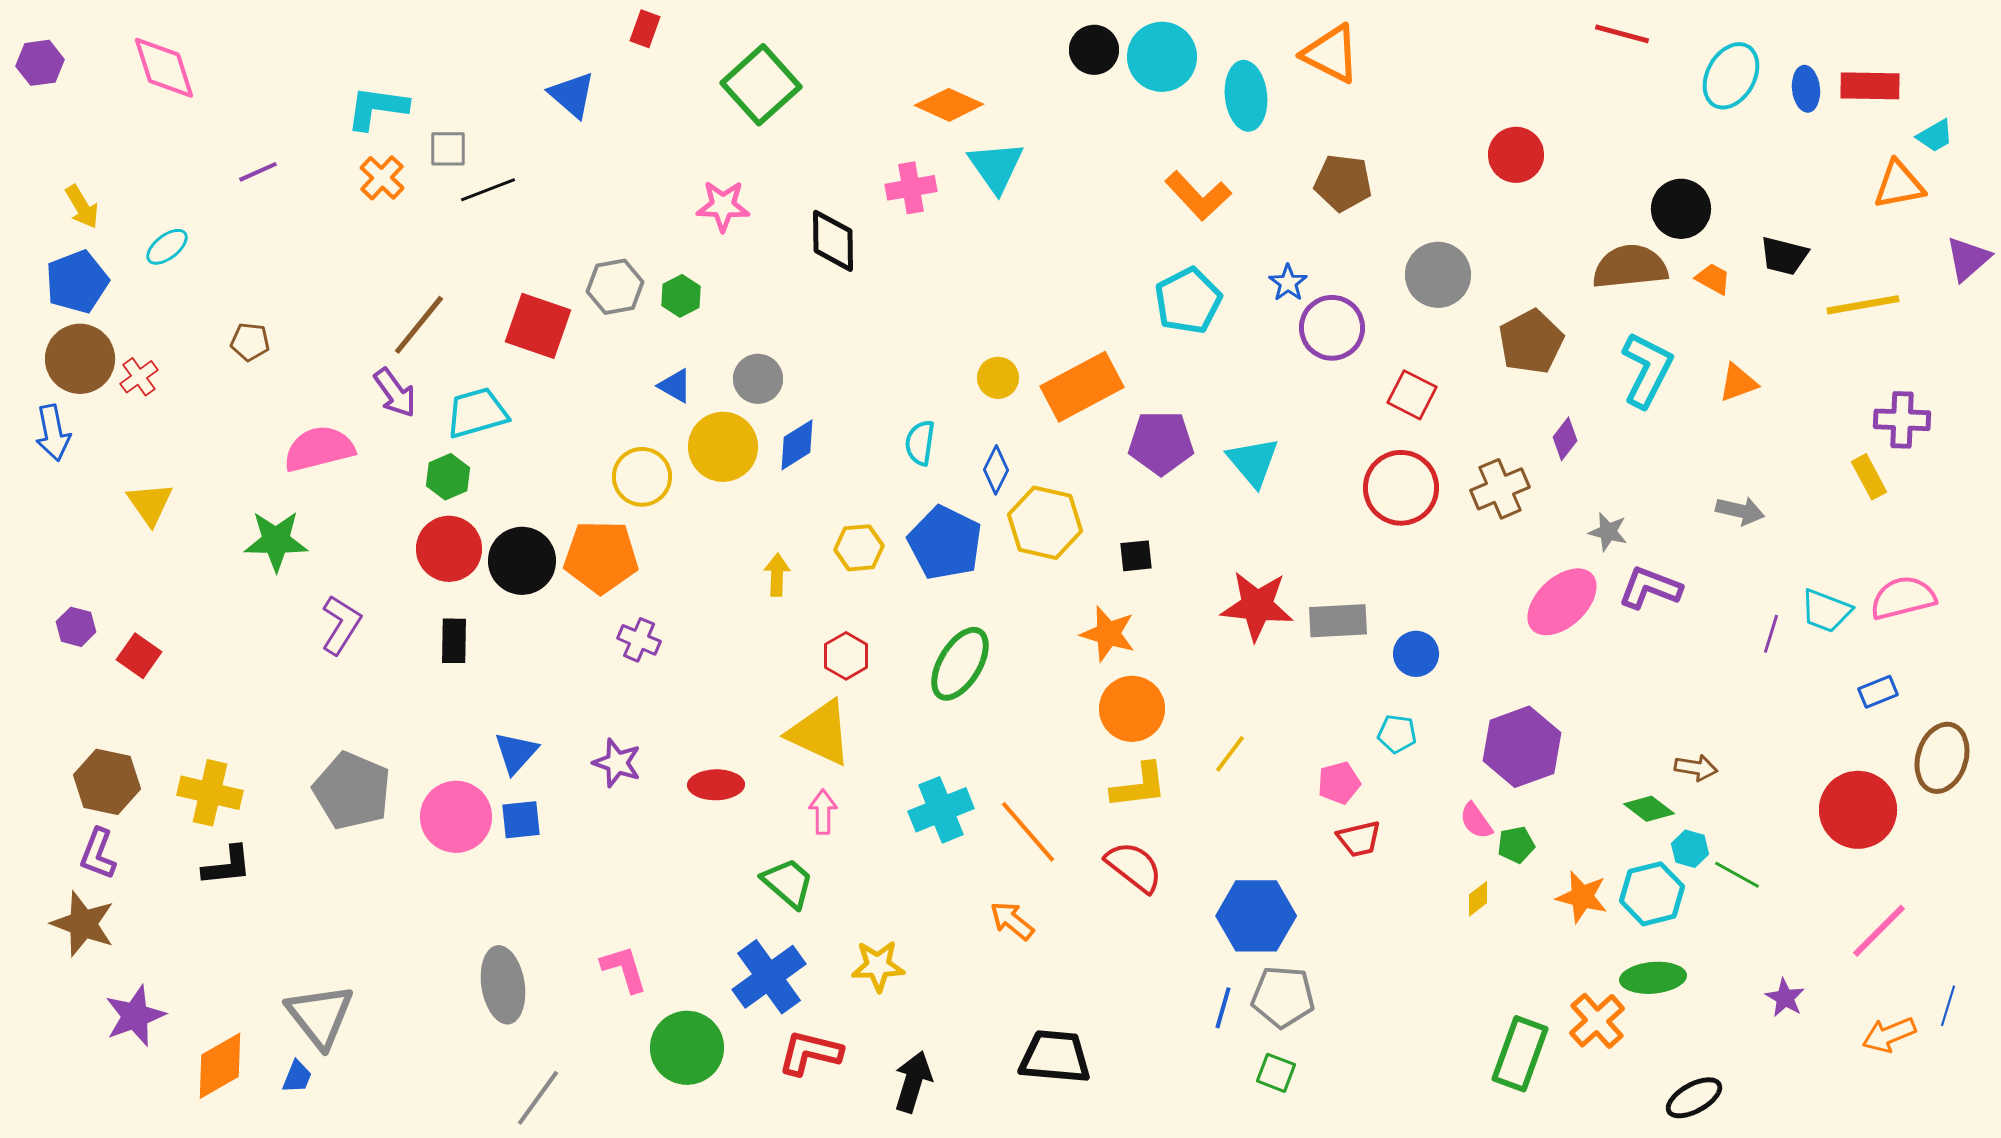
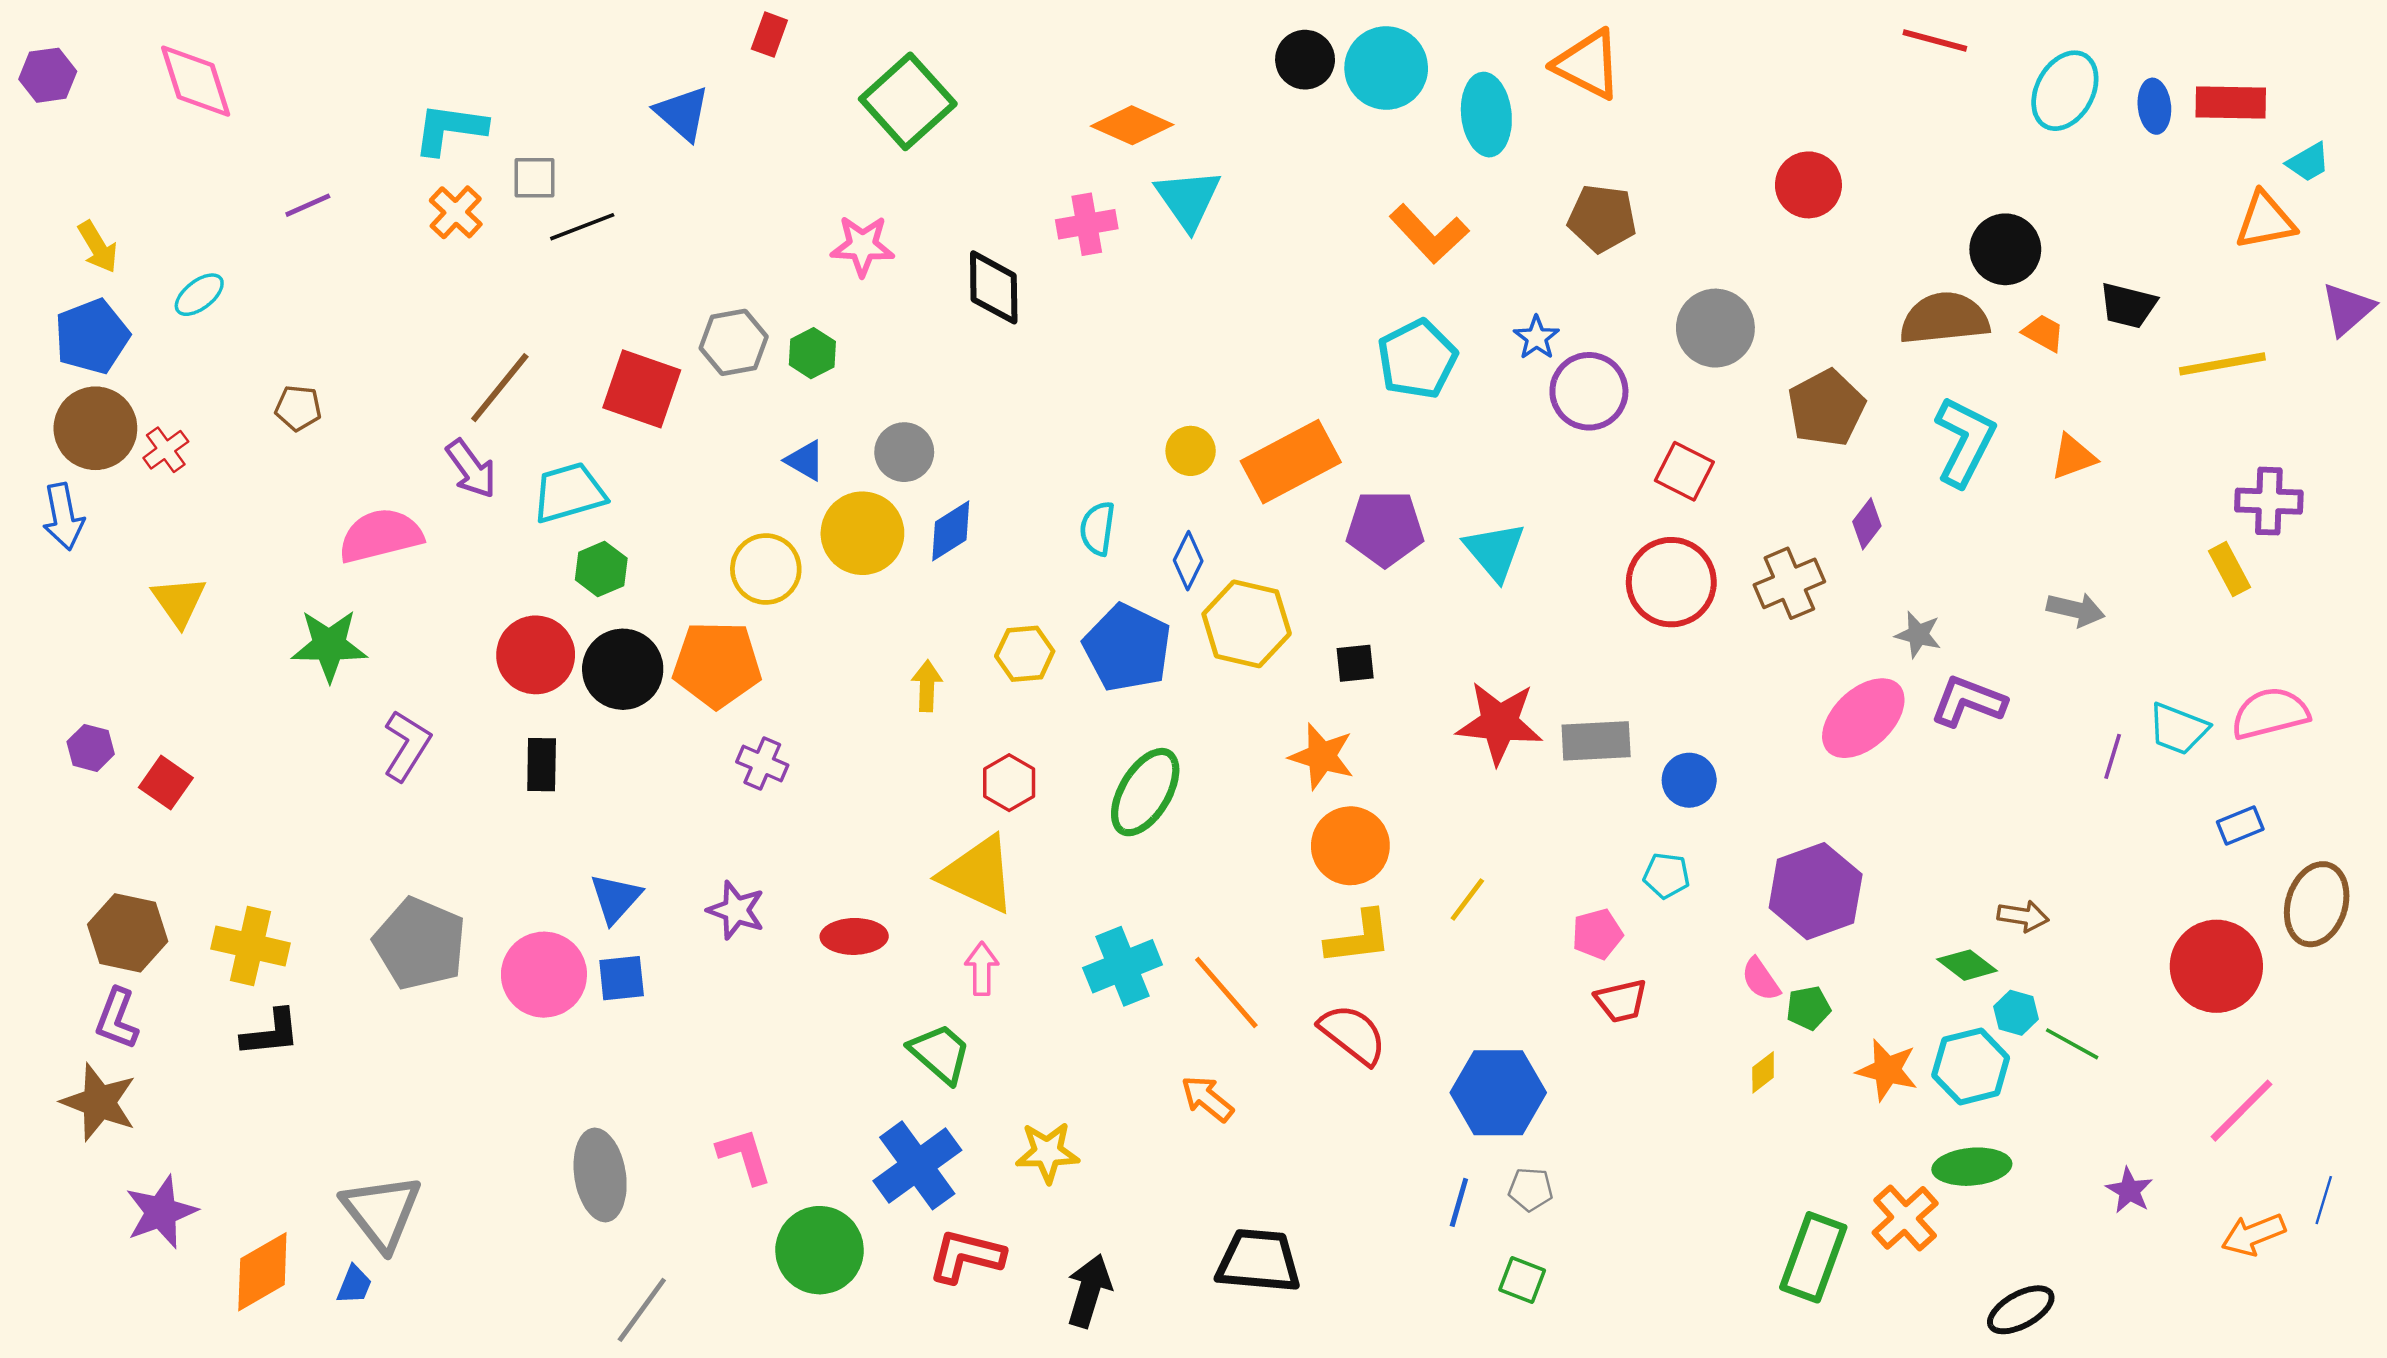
green hexagon: (448, 477) -> (601, 569), moved
gray pentagon: (1283, 997) -> (1530, 1189), size x0.6

